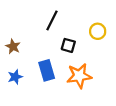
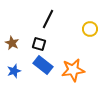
black square: (68, 45) -> (39, 44), moved
blue rectangle: (47, 70) -> (43, 65), turned -36

